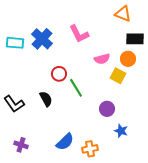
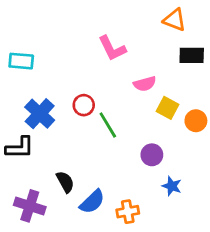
blue cross: (42, 39) -> (40, 114), moved
orange circle: (128, 59) -> (196, 121), moved
black semicircle: (46, 99) -> (65, 182), moved
black L-shape: (14, 104) -> (20, 148), turned -55
purple cross: (21, 145) -> (30, 206), size x1.5

